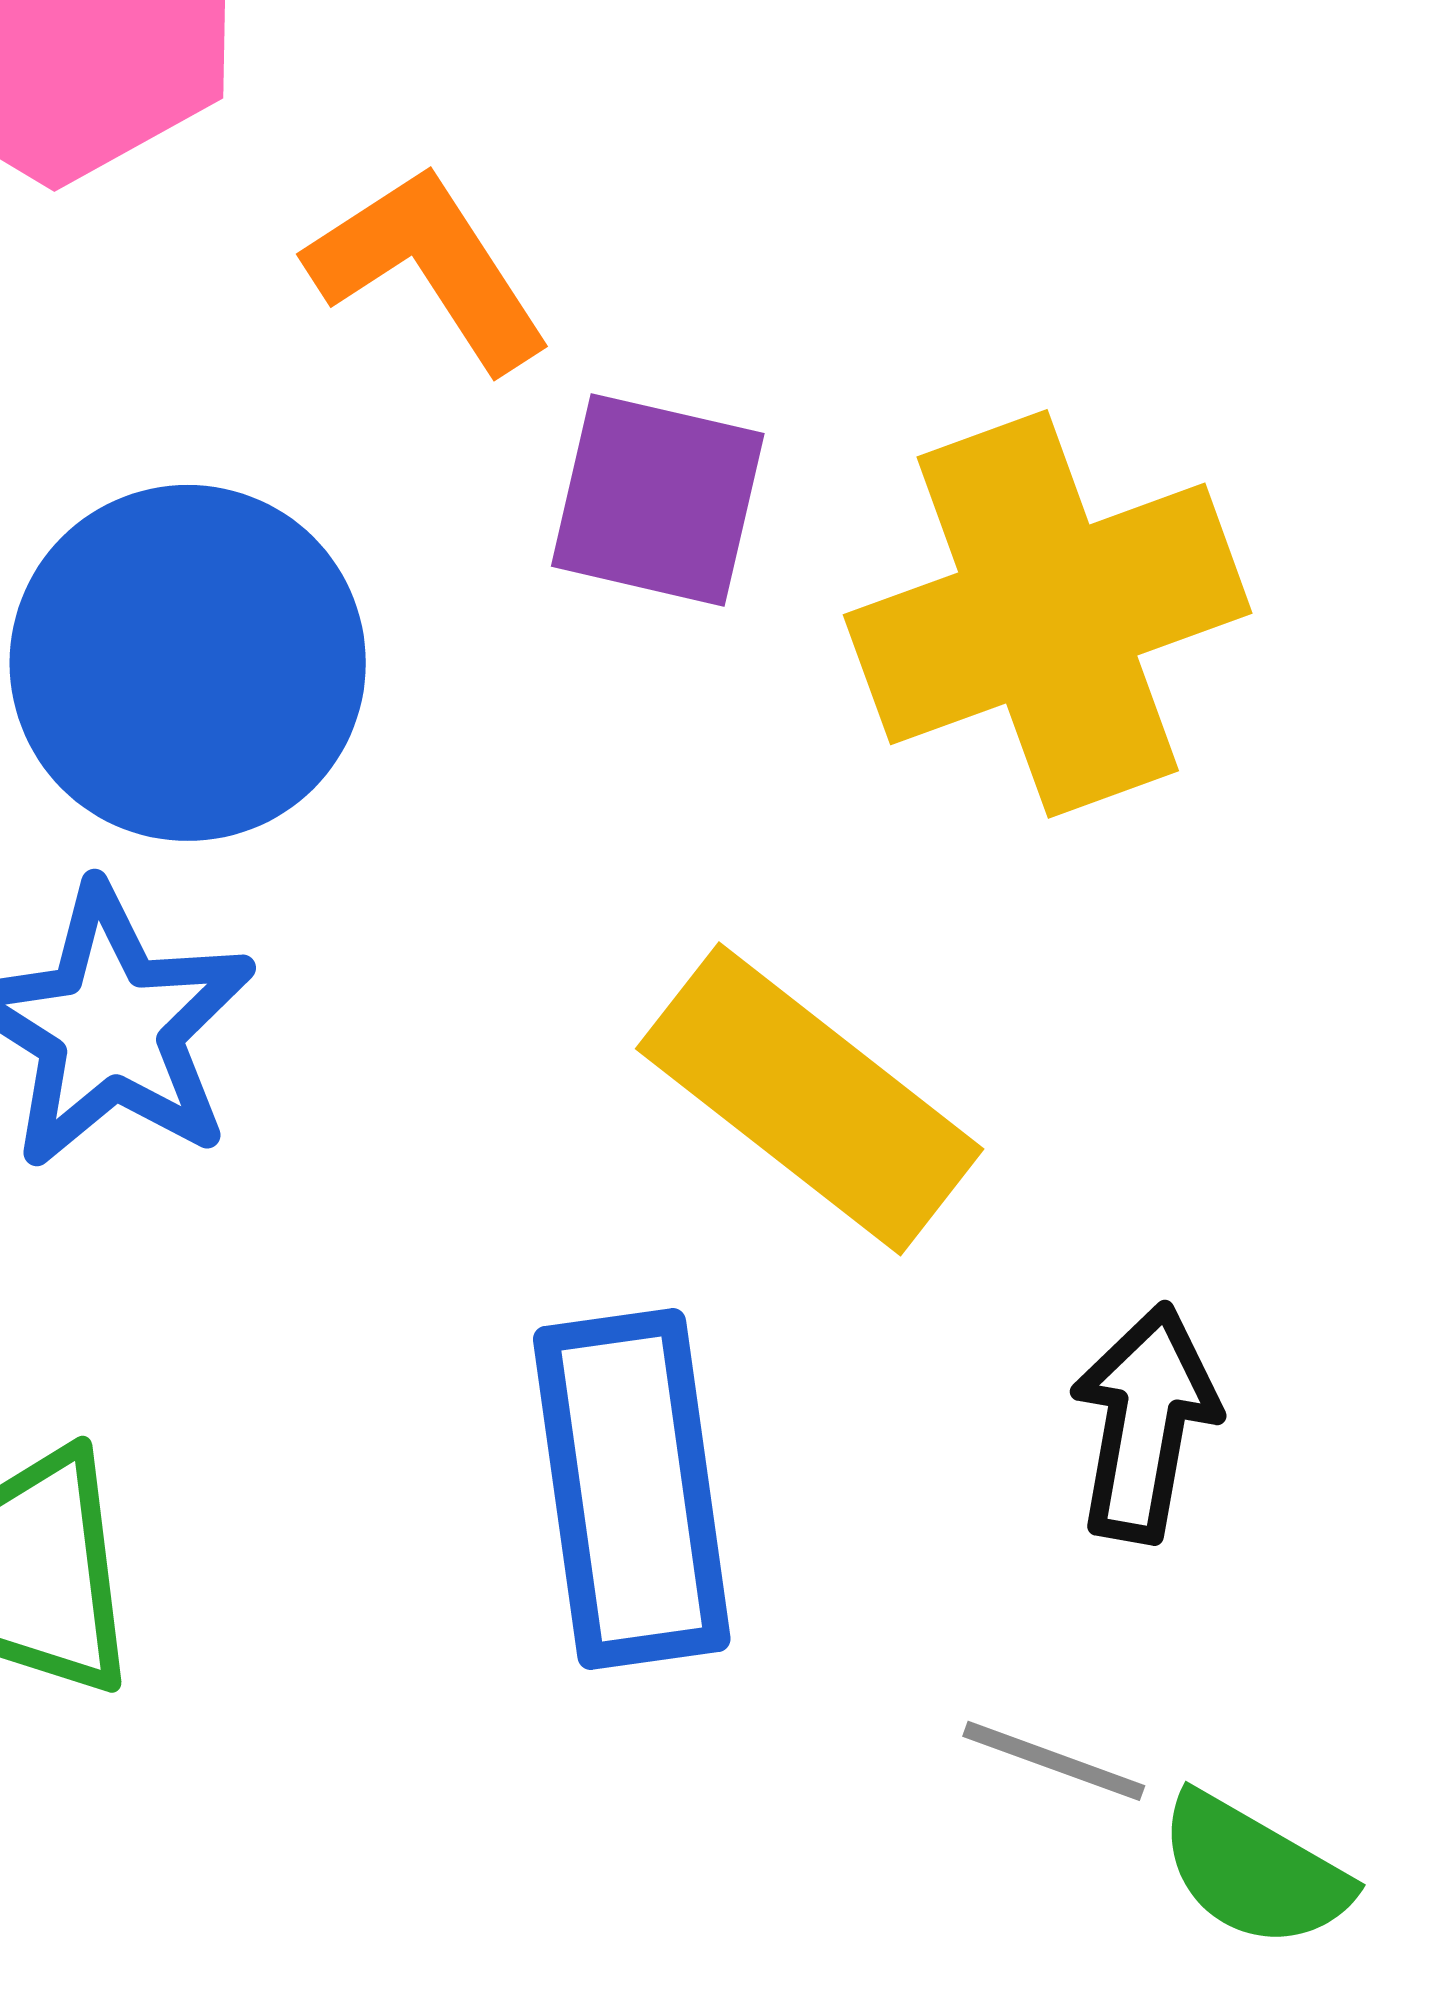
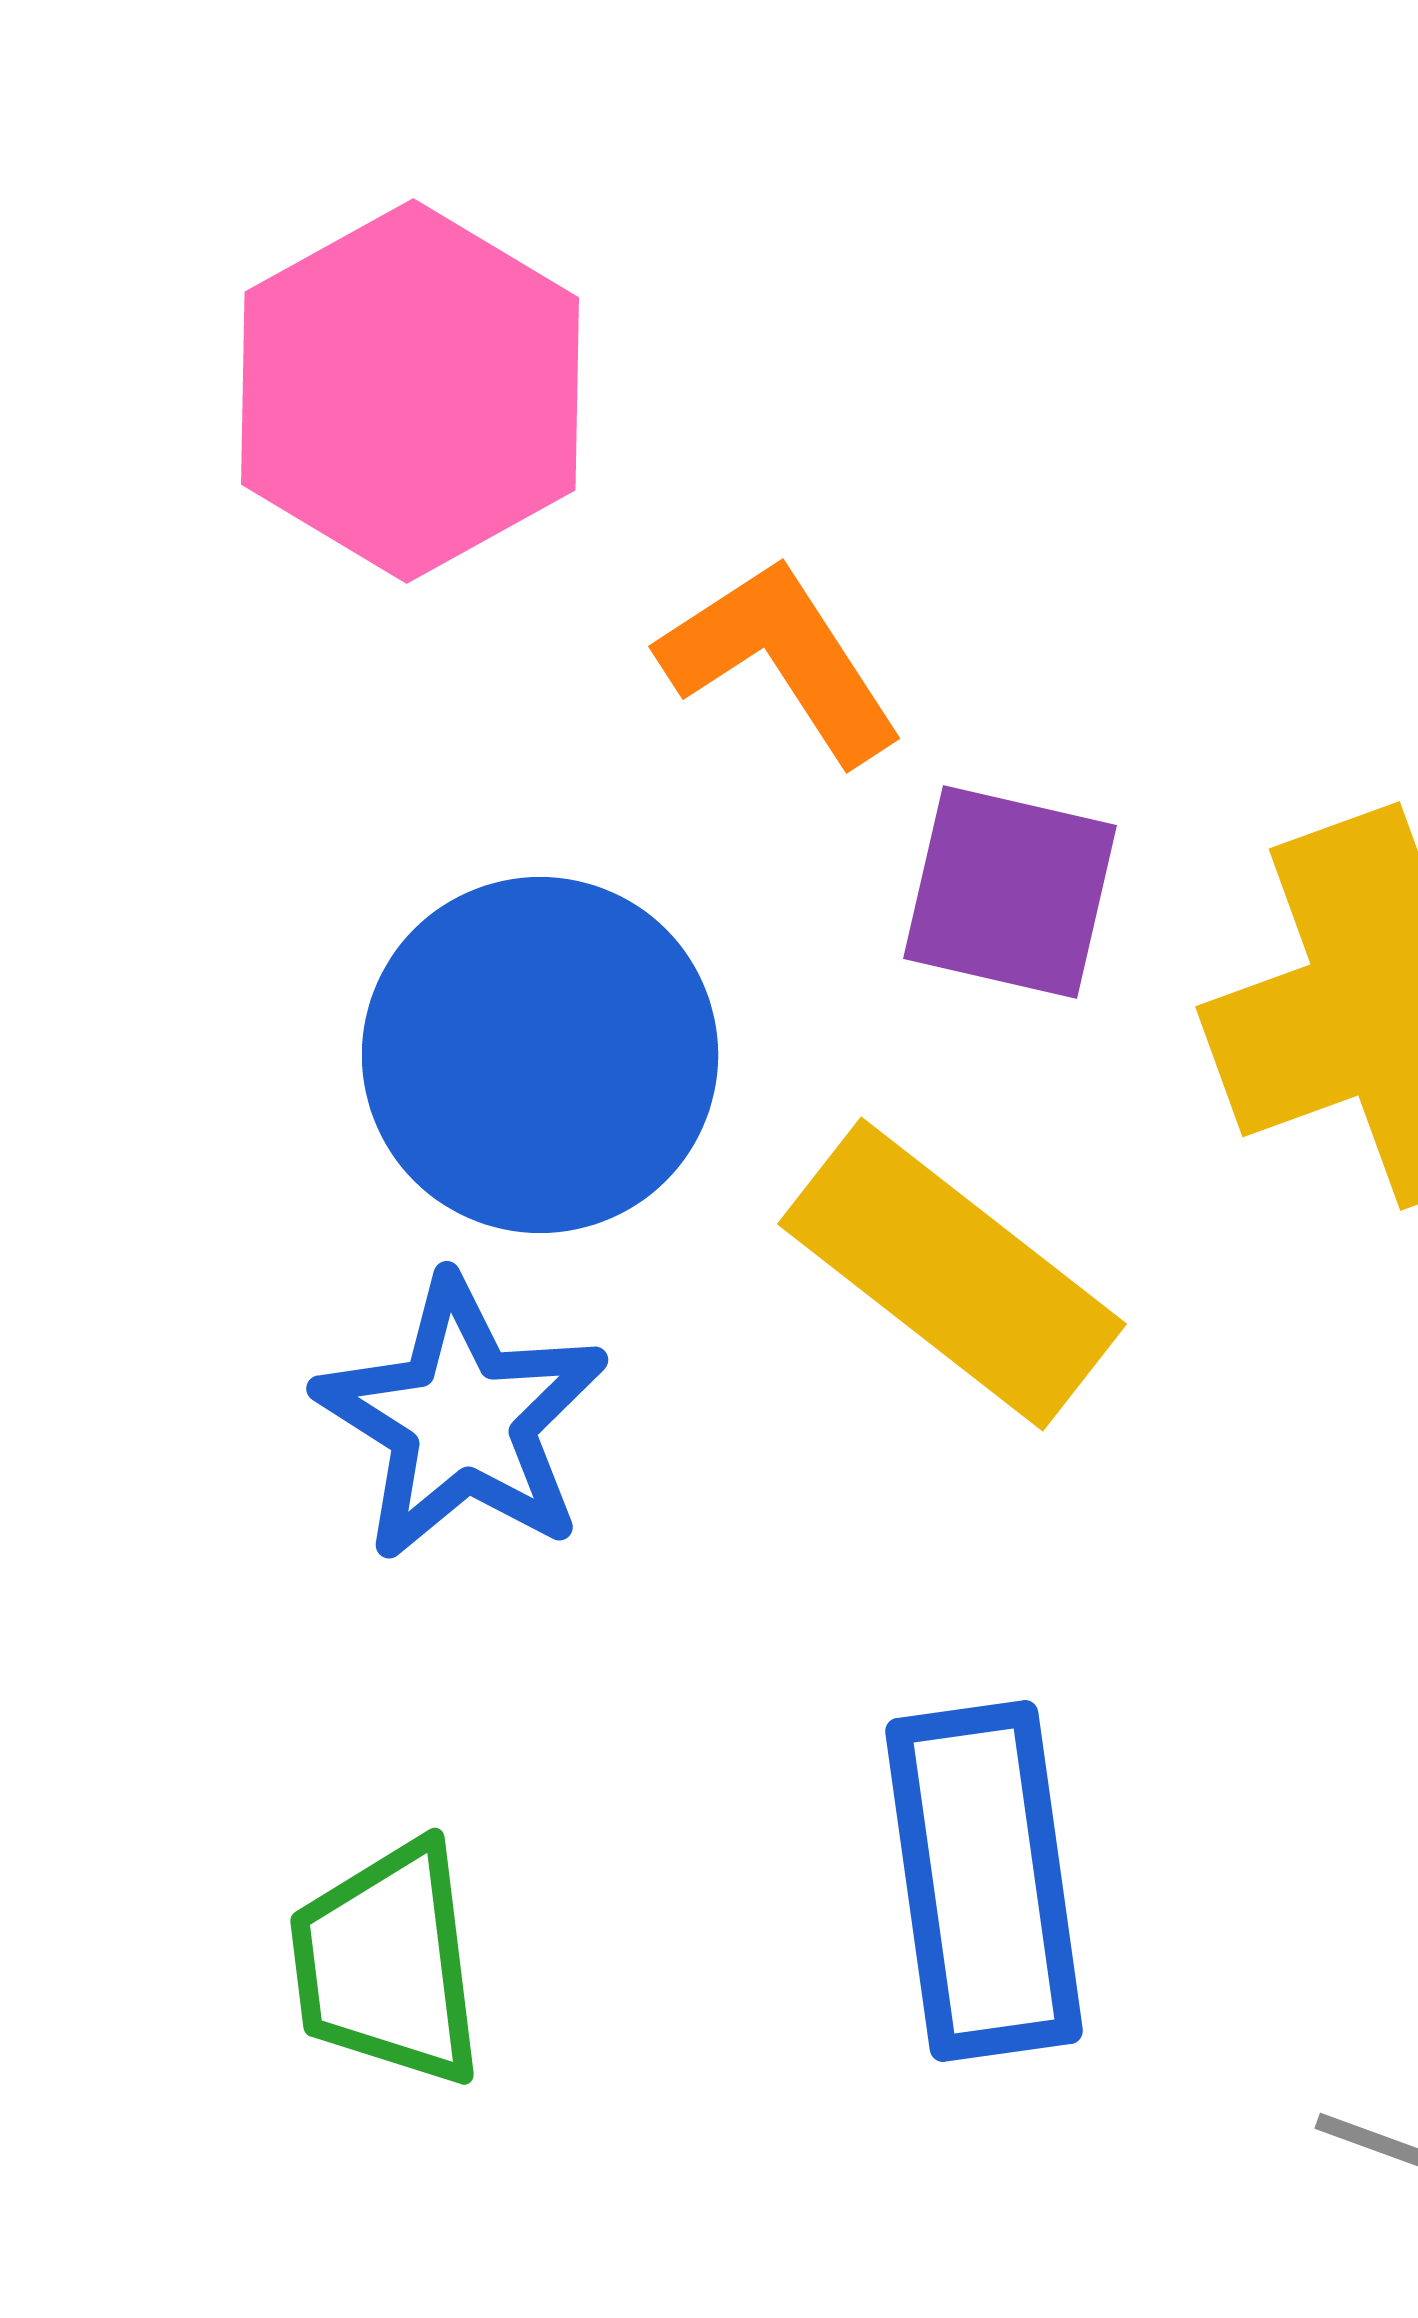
yellow rectangle: (810, 1099) -> (952, 1274), moved

